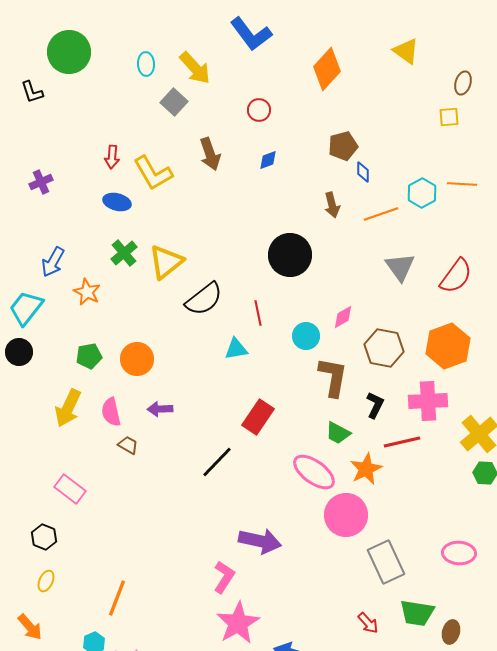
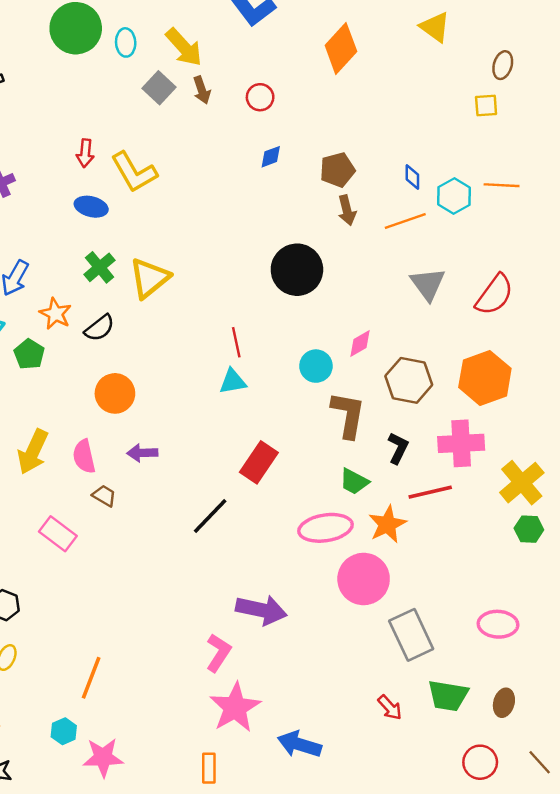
green circle: (69, 52) -> (76, 28), moved
brown pentagon: (343, 146) -> (337, 170), moved
brown arrow: (210, 154) -> (202, 90), moved, size x0.7
blue diamond: (363, 172) -> (412, 177), moved
black semicircle: (204, 299) -> (99, 328), moved, size x0.7
red line: (258, 313) -> (236, 342), moved
green pentagon: (89, 356) -> (29, 354), moved, turned -30
pink ellipse: (314, 472) -> (326, 528), turned -45
pink rectangle: (70, 489) -> (58, 534), moved
brown ellipse: (451, 632) -> (504, 703), moved

